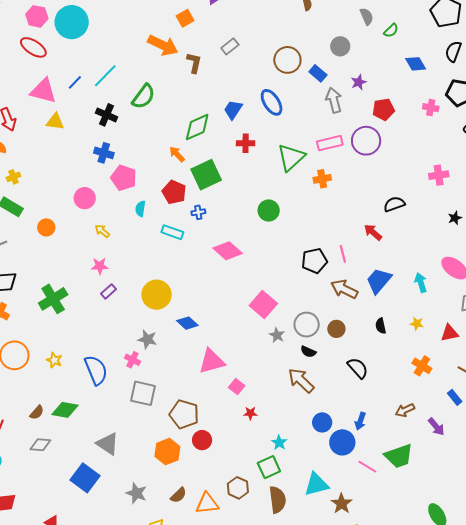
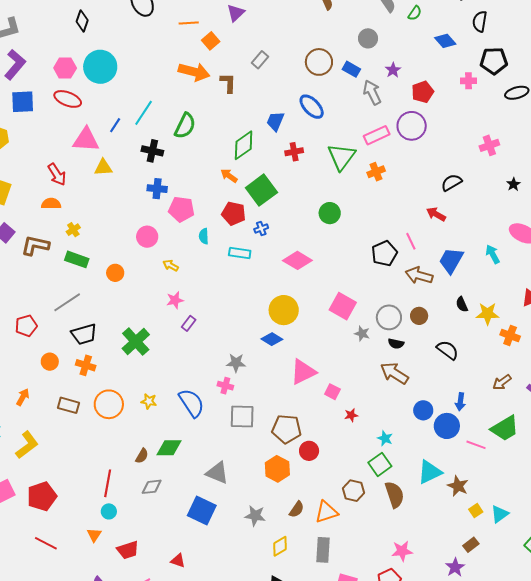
yellow circle: (157, 295) -> (284, 310), moved
yellow star: (417, 324) -> (488, 314), moved, size x1.6

